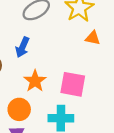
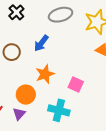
pink square: (73, 84) -> (76, 85), size x0.7

